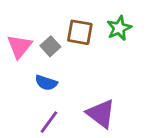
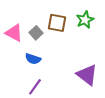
pink triangle: (19, 46) -> (14, 33), turned -42
purple triangle: (101, 114) -> (87, 75), moved

